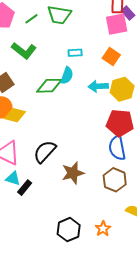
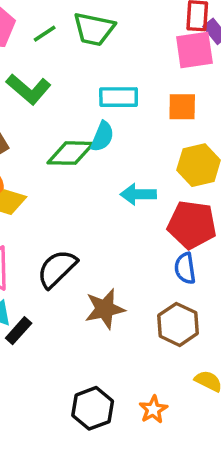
cyan rectangle: (75, 53) -> (119, 97), size x1.5
orange square: (111, 57) -> (182, 107), turned -36
cyan arrow: (98, 86) -> (138, 194), moved
blue semicircle: (117, 148) -> (185, 268), size x0.7

